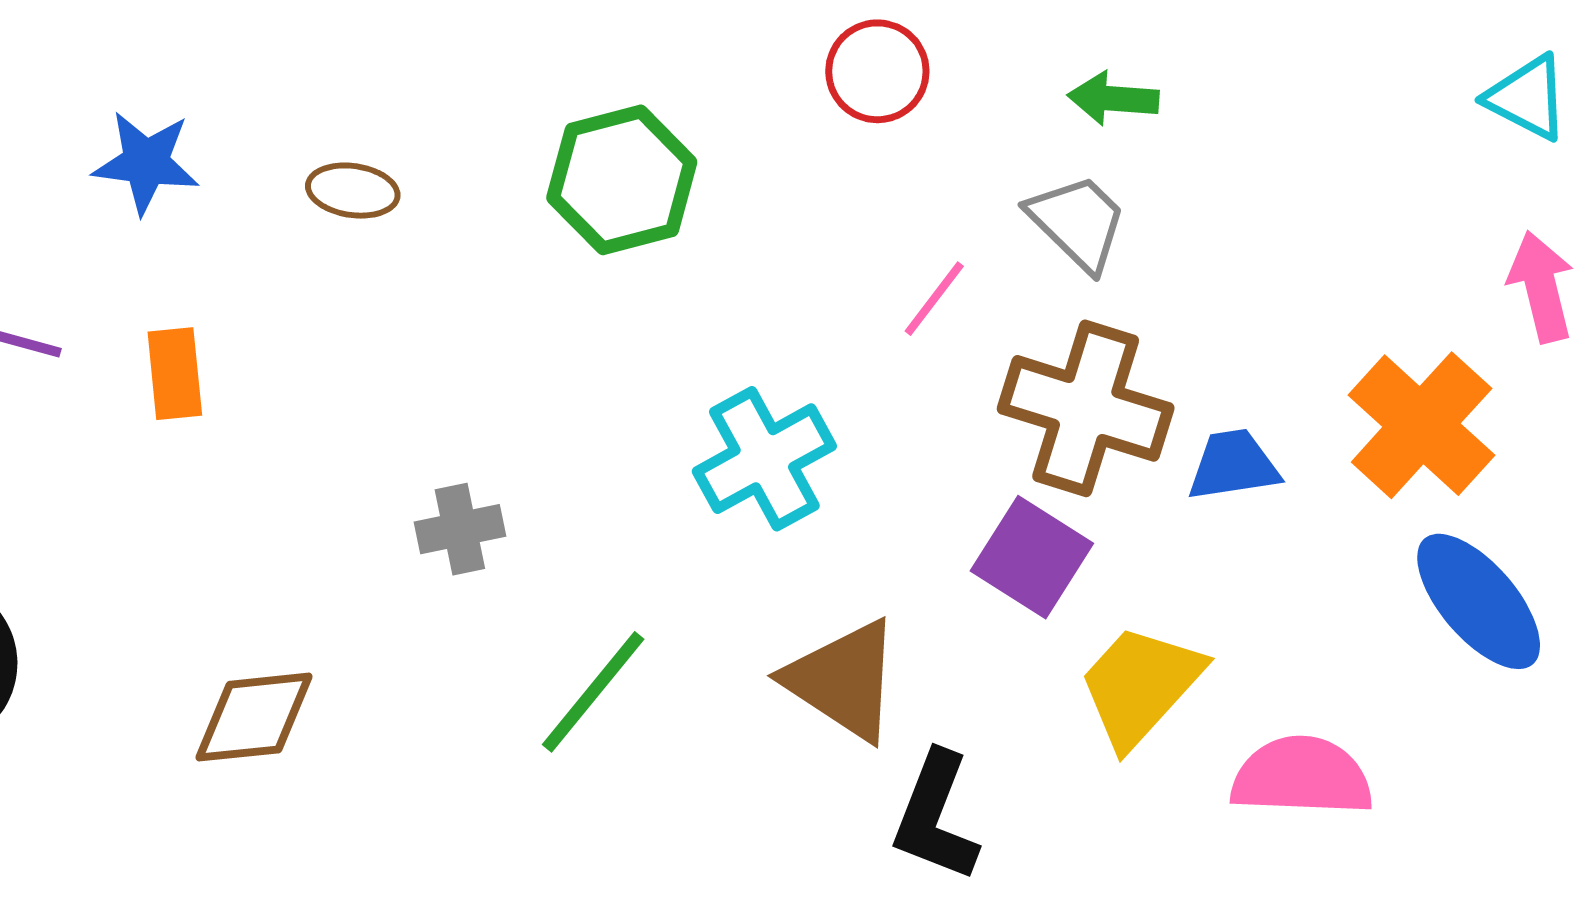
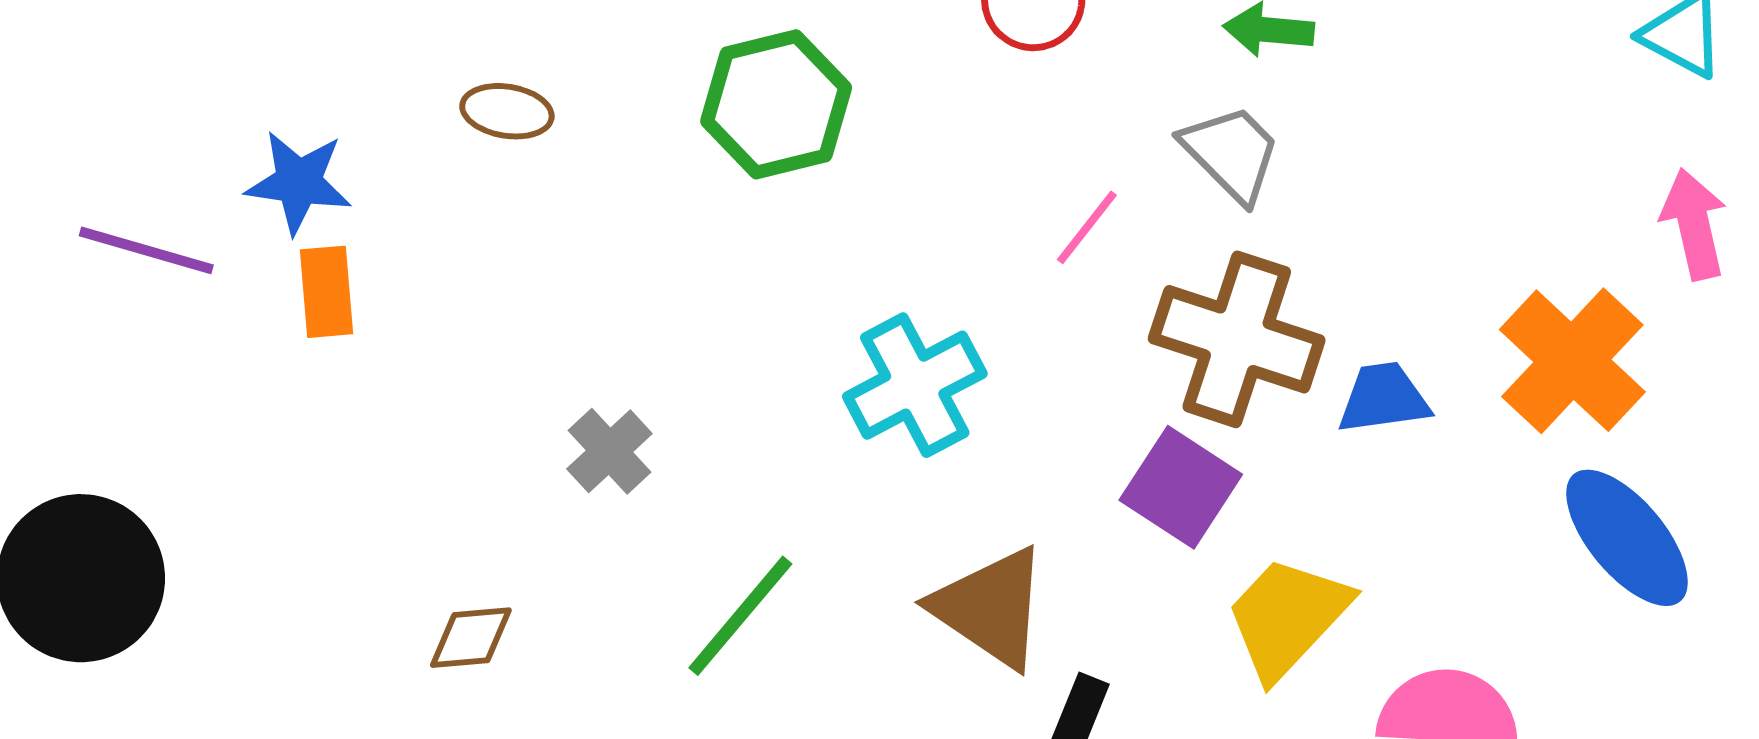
blue star: (146, 162) -> (299, 182), moved
gray cross: (460, 529) -> (609, 451), turned -32
brown diamond: (254, 717) -> (471, 638), moved, size x0.7

